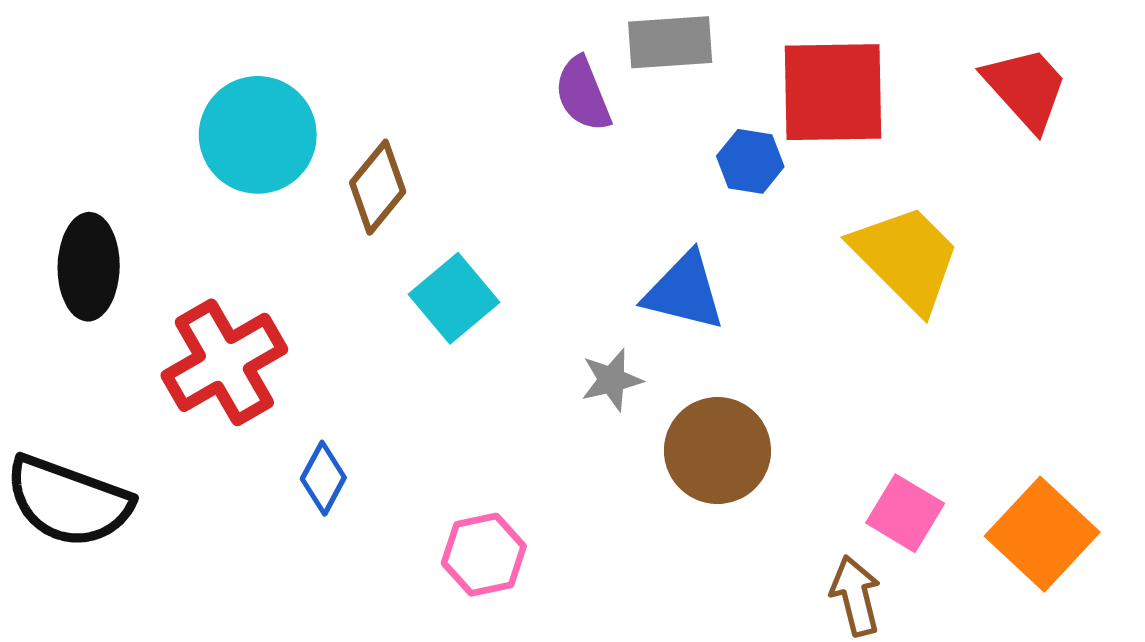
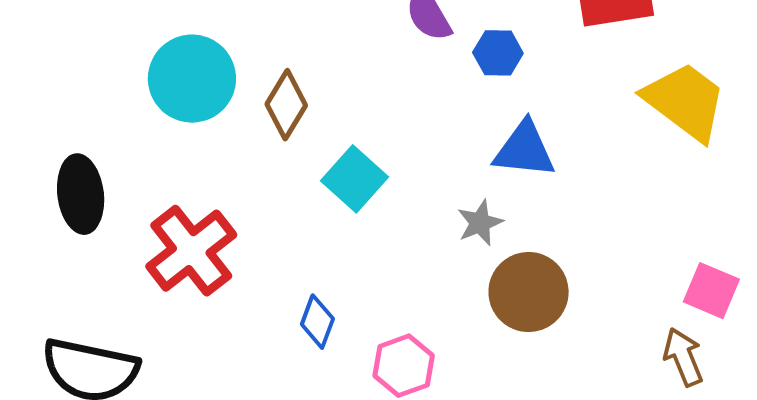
blue hexagon: (750, 161) -> (498, 53), moved
brown circle: (717, 450) -> (529, 292), moved
blue diamond: (323, 478) -> (317, 322), moved

